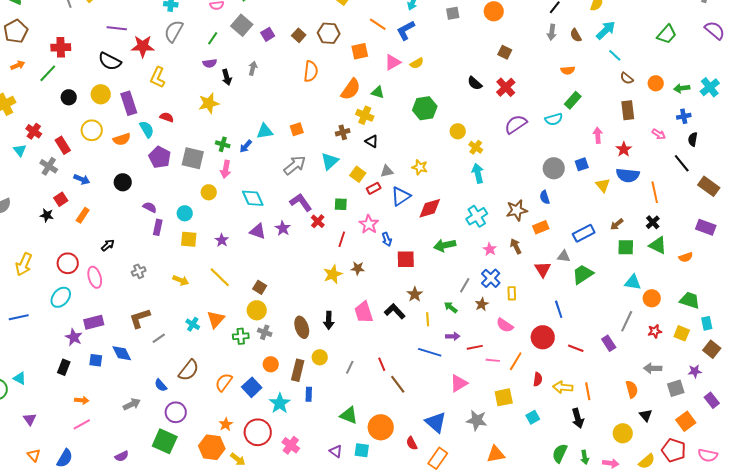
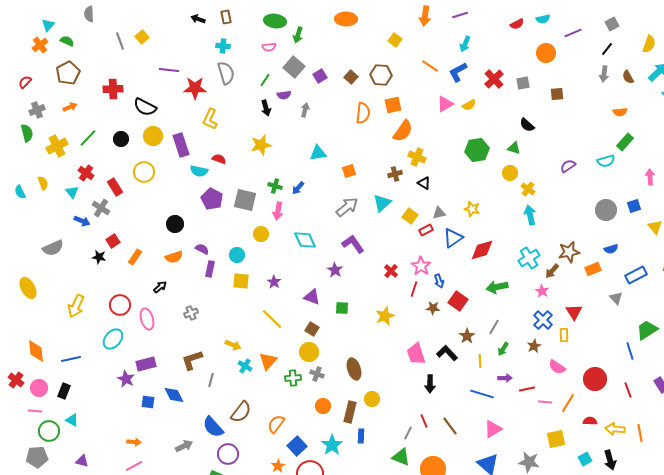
gray square: (453, 13) -> (523, 83), moved
gray semicircle: (174, 31) -> (226, 73), turned 135
orange square: (360, 51) -> (393, 105), moved
brown square: (505, 52) -> (557, 94), turned -32
black semicircle: (110, 61) -> (145, 107), moved
purple semicircle: (210, 63) -> (284, 95), moved
green line: (48, 73) -> (88, 138), moved
black arrow: (227, 77) -> (266, 108), moved
red cross: (506, 87) -> (494, 79), moved
green triangle: (378, 92) -> (514, 148), moved
purple semicircle: (516, 124) -> (568, 166), size x0.7
cyan semicircle: (147, 129) -> (199, 171), turned 132
cyan triangle: (265, 131) -> (318, 153), moved
orange semicircle: (122, 139) -> (174, 257), moved
blue arrow: (82, 179) -> (82, 221), moved
blue semicircle: (545, 197) -> (611, 249), moved, turned -88
green square: (341, 204) -> (342, 308), moved
red cross: (318, 221) -> (391, 271), moved
purple triangle: (258, 231) -> (312, 297), moved
red line: (342, 239) -> (414, 289), moved
brown arrow: (516, 246) -> (552, 271), moved, turned -112
gray triangle: (564, 256) -> (616, 298), turned 40
red square: (406, 259) -> (458, 301), turned 36
brown star: (358, 268) -> (433, 308), moved
red triangle: (543, 269) -> (574, 312), moved
green trapezoid: (583, 274) -> (647, 330), moved
yellow arrow: (181, 280) -> (233, 345), moved
gray line: (465, 285) -> (494, 327), moved
green arrow: (451, 307) -> (503, 349), turned -96
blue line: (559, 309) -> (630, 351), moved
black arrow: (329, 320) -> (430, 384), moved
gray line: (159, 338) -> (211, 380), turned -40
red line: (576, 348) -> (628, 390), turned 49
red line: (382, 364) -> (424, 421), moved
black rectangle: (64, 367) -> (64, 391), moved
gray line: (350, 367) -> (408, 433), moved
red semicircle: (538, 379) -> (590, 421), turned -96
pink triangle: (459, 383) -> (493, 429), moved
blue semicircle: (161, 385) -> (213, 427), size x1.6
blue square: (252, 387) -> (297, 446), moved
black arrow: (578, 418) -> (610, 460), moved
purple triangle: (30, 419) -> (82, 461), turned -40

